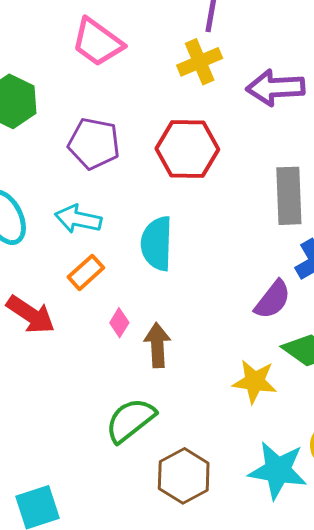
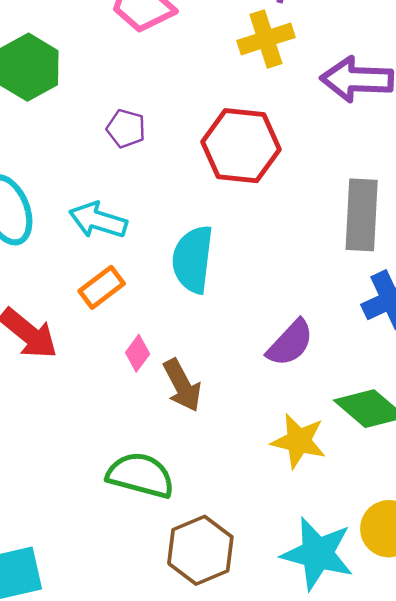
purple pentagon: (94, 143) -> (126, 128), size x0.6
purple semicircle: (273, 300) -> (290, 343), moved
brown arrow: (157, 345) -> (182, 385), turned 150
green semicircle: (130, 420) -> (141, 475), turned 48

